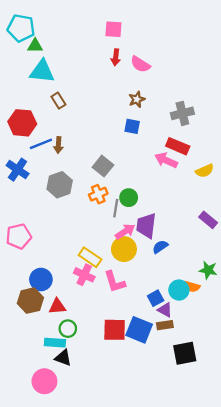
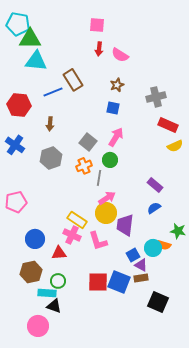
green triangle: (35, 46) -> (30, 39), size x1.6
brown rectangle: (58, 101) -> (73, 80), moved, size x1.5
blue line: (41, 144) -> (53, 92), moved
red rectangle: (178, 146) -> (168, 125), moved
pink arrow: (166, 160) -> (116, 137), moved, turned 96
green circle: (129, 198) -> (110, 160), moved
purple rectangle: (208, 220) -> (155, 185), moved
purple trapezoid: (146, 226) -> (125, 225), moved
blue semicircle: (160, 247) -> (154, 208), moved
brown hexagon: (30, 301) -> (31, 272), moved
red triangle: (57, 306) -> (59, 253), moved
black square: (185, 353) -> (158, 302), turned 35

